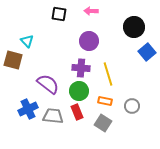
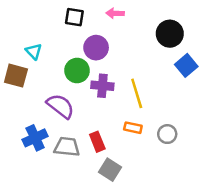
purple circle: (89, 41) -> (96, 48), moved
green circle: (79, 91) -> (77, 70), moved
gray square: (103, 123) -> (110, 170), moved

